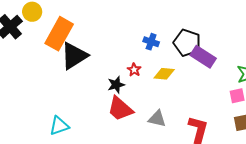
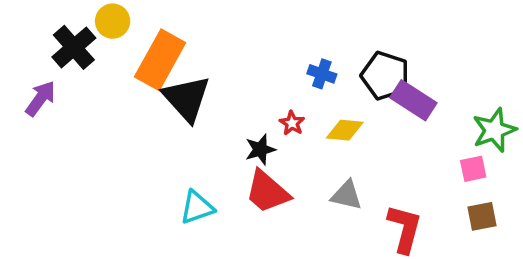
black triangle: (74, 56) -> (186, 98), turned -40
gray triangle: (157, 119) -> (347, 195), moved
cyan triangle: (59, 126) -> (197, 208), moved

